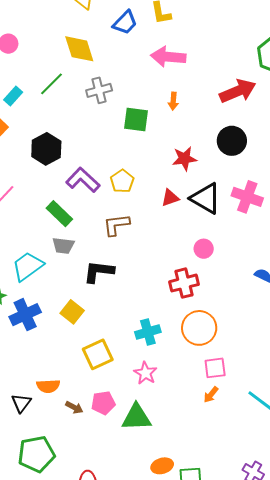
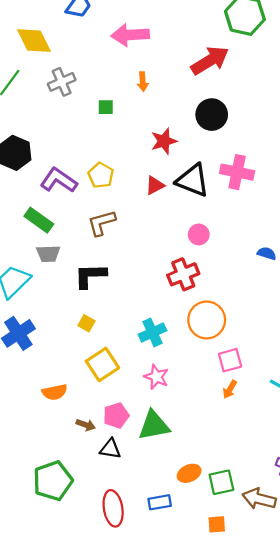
green square: (136, 120) -> (106, 107), size x0.6
yellow square: (72, 312) -> (87, 323), moved, size x0.7
orange semicircle: (48, 386) -> (55, 392), moved
black triangle: (21, 403) -> (110, 449), moved, turned -50

